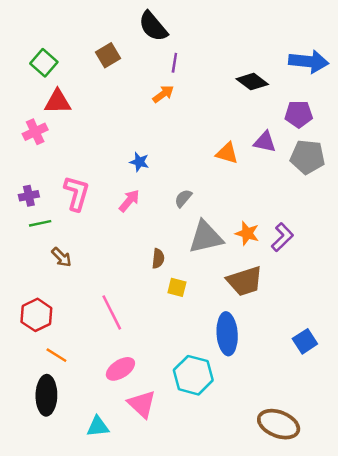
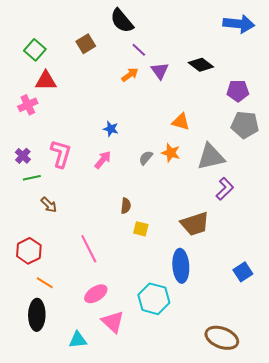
blue arrow: (309, 61) -> (239, 24), moved
purple line: (174, 63) -> (139, 50), turned -56
purple triangle: (265, 142) -> (160, 71), moved, turned 42
purple cross: (29, 196) -> (23, 156), turned -35
orange star: (247, 233) -> (171, 153), moved
gray triangle: (206, 237) -> (211, 157), moved

